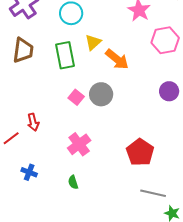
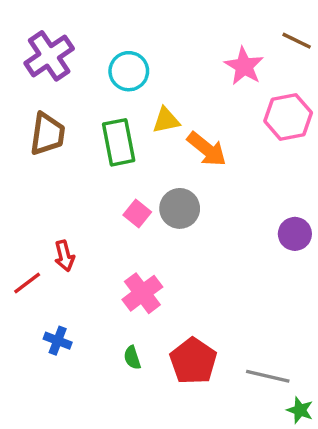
yellow triangle: (93, 42) -> (166, 120), turned 30
purple circle: (169, 91) -> (295, 234), moved
red pentagon: (140, 152) -> (193, 361), moved

